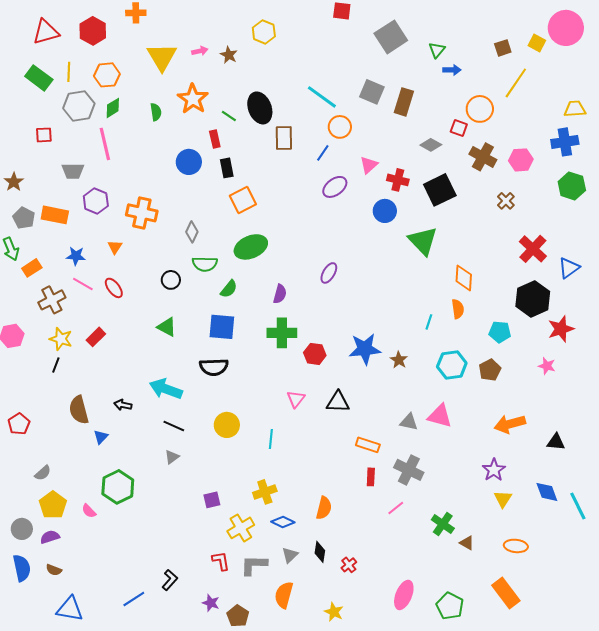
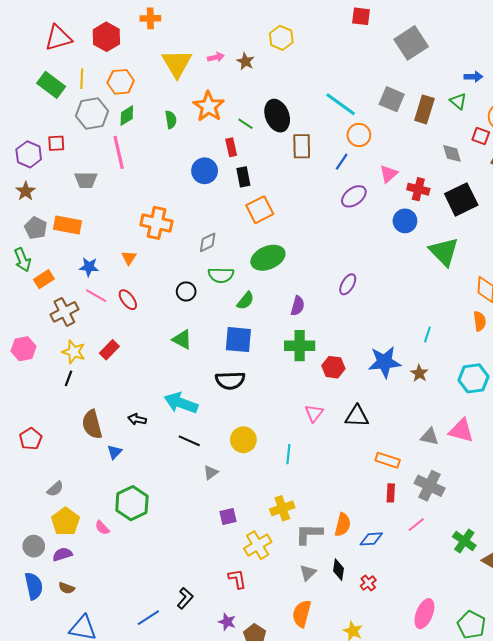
green triangle: (437, 50) -> (458, 101), moved, turned -30
gray diamond: (431, 145) -> (452, 153), turned 45
purple hexagon: (96, 201) -> (29, 154), moved
gray diamond: (192, 232) -> (208, 242), turned 40
cyan line: (429, 322) -> (427, 334), moved
gray triangle: (172, 457) -> (211, 472), moved
blue diamond: (283, 522) -> (371, 539), moved, turned -30
gray L-shape: (254, 565) -> (309, 534), moved

